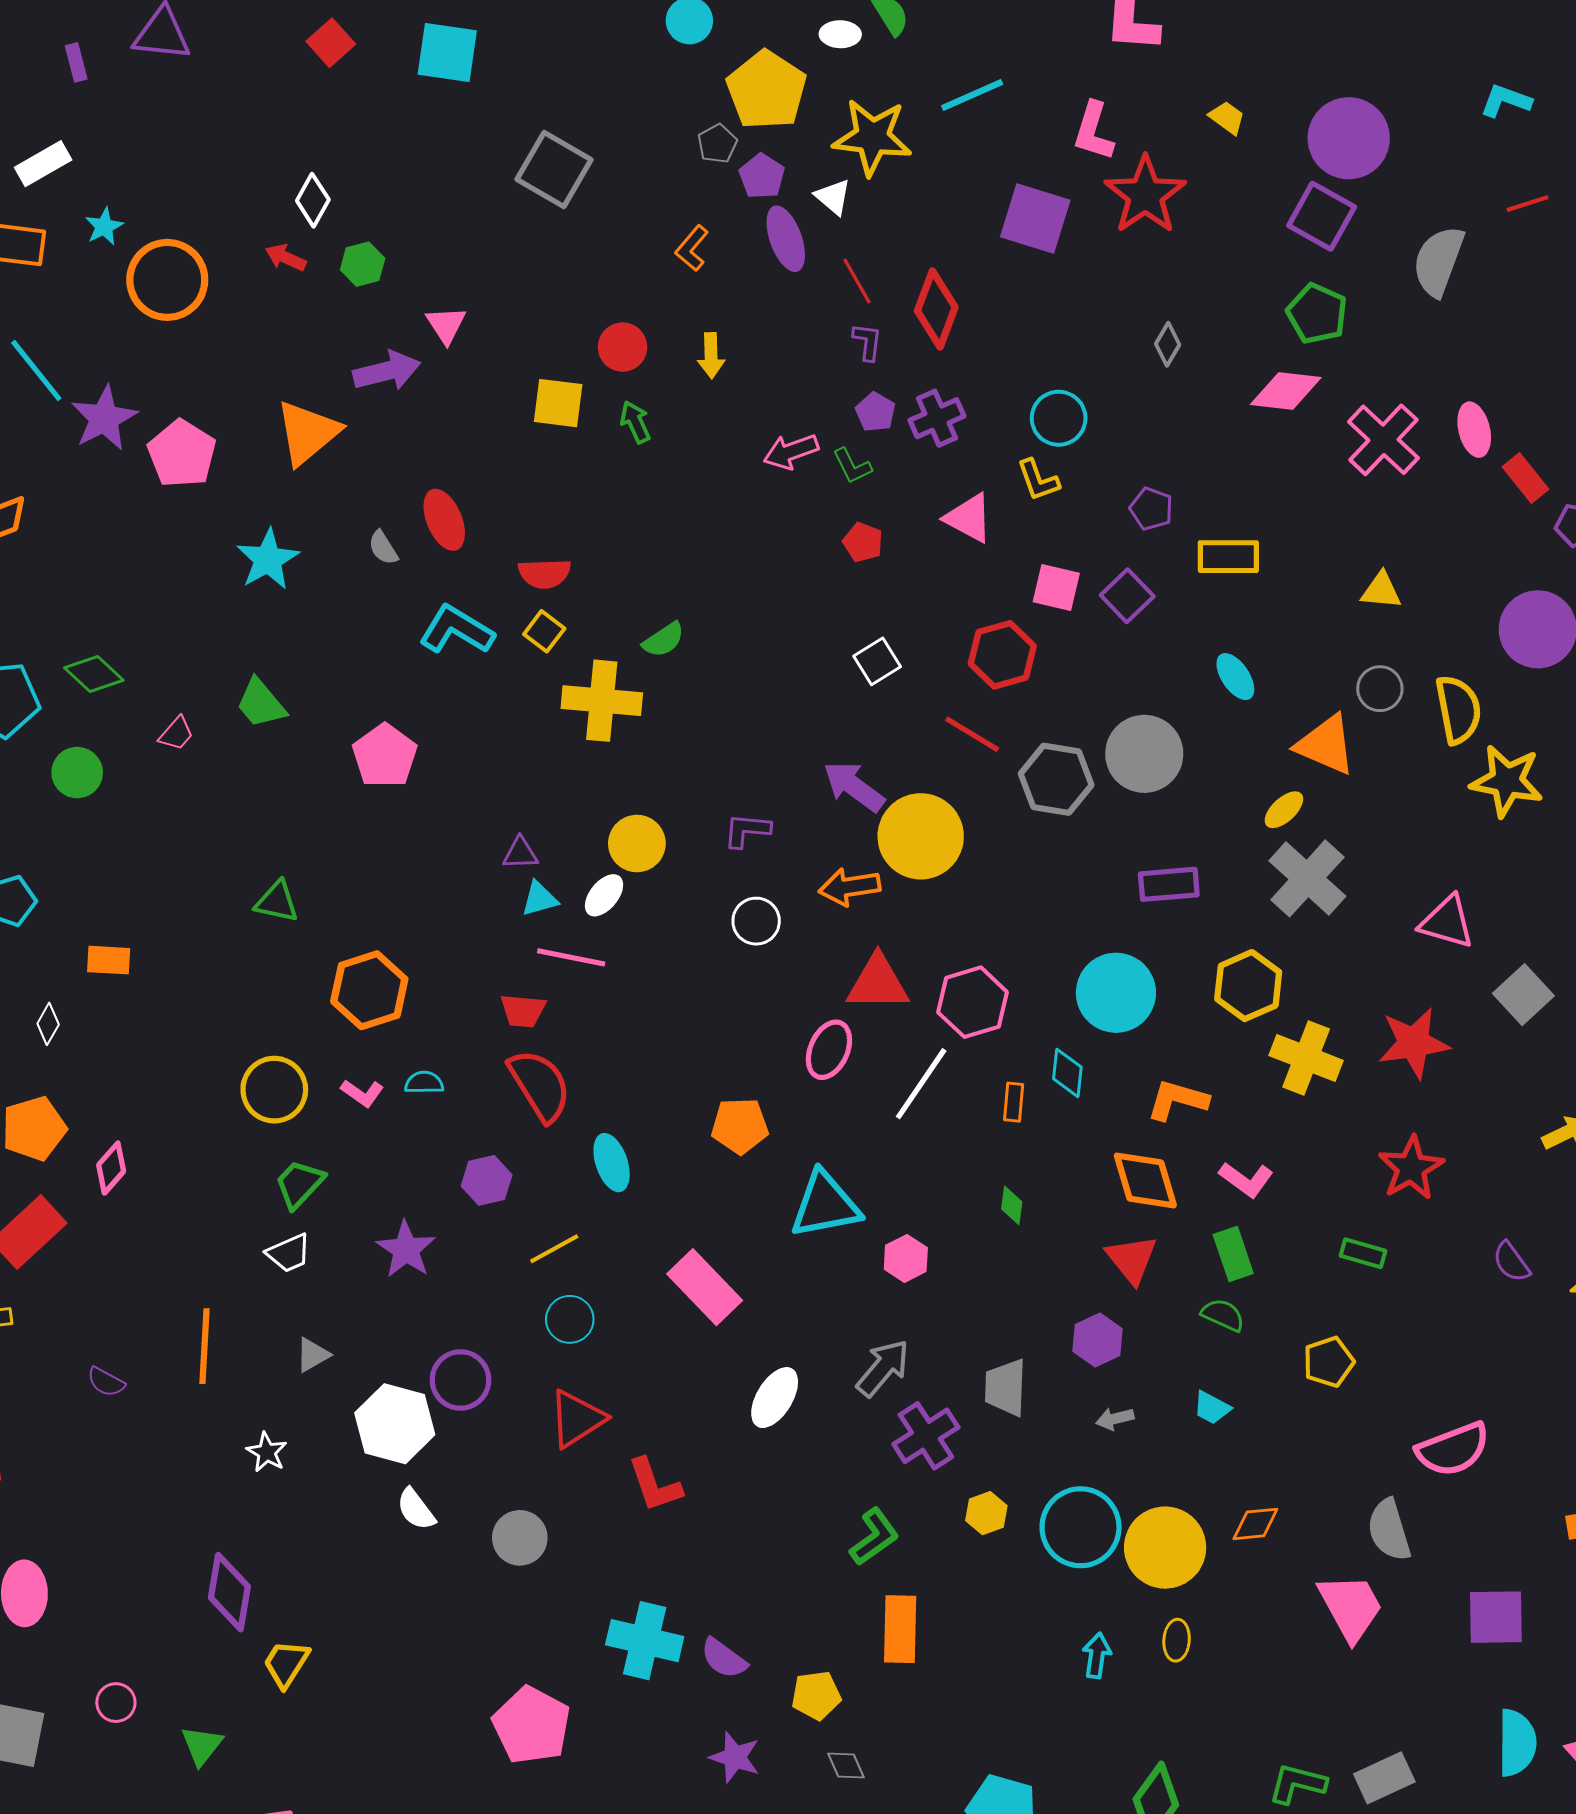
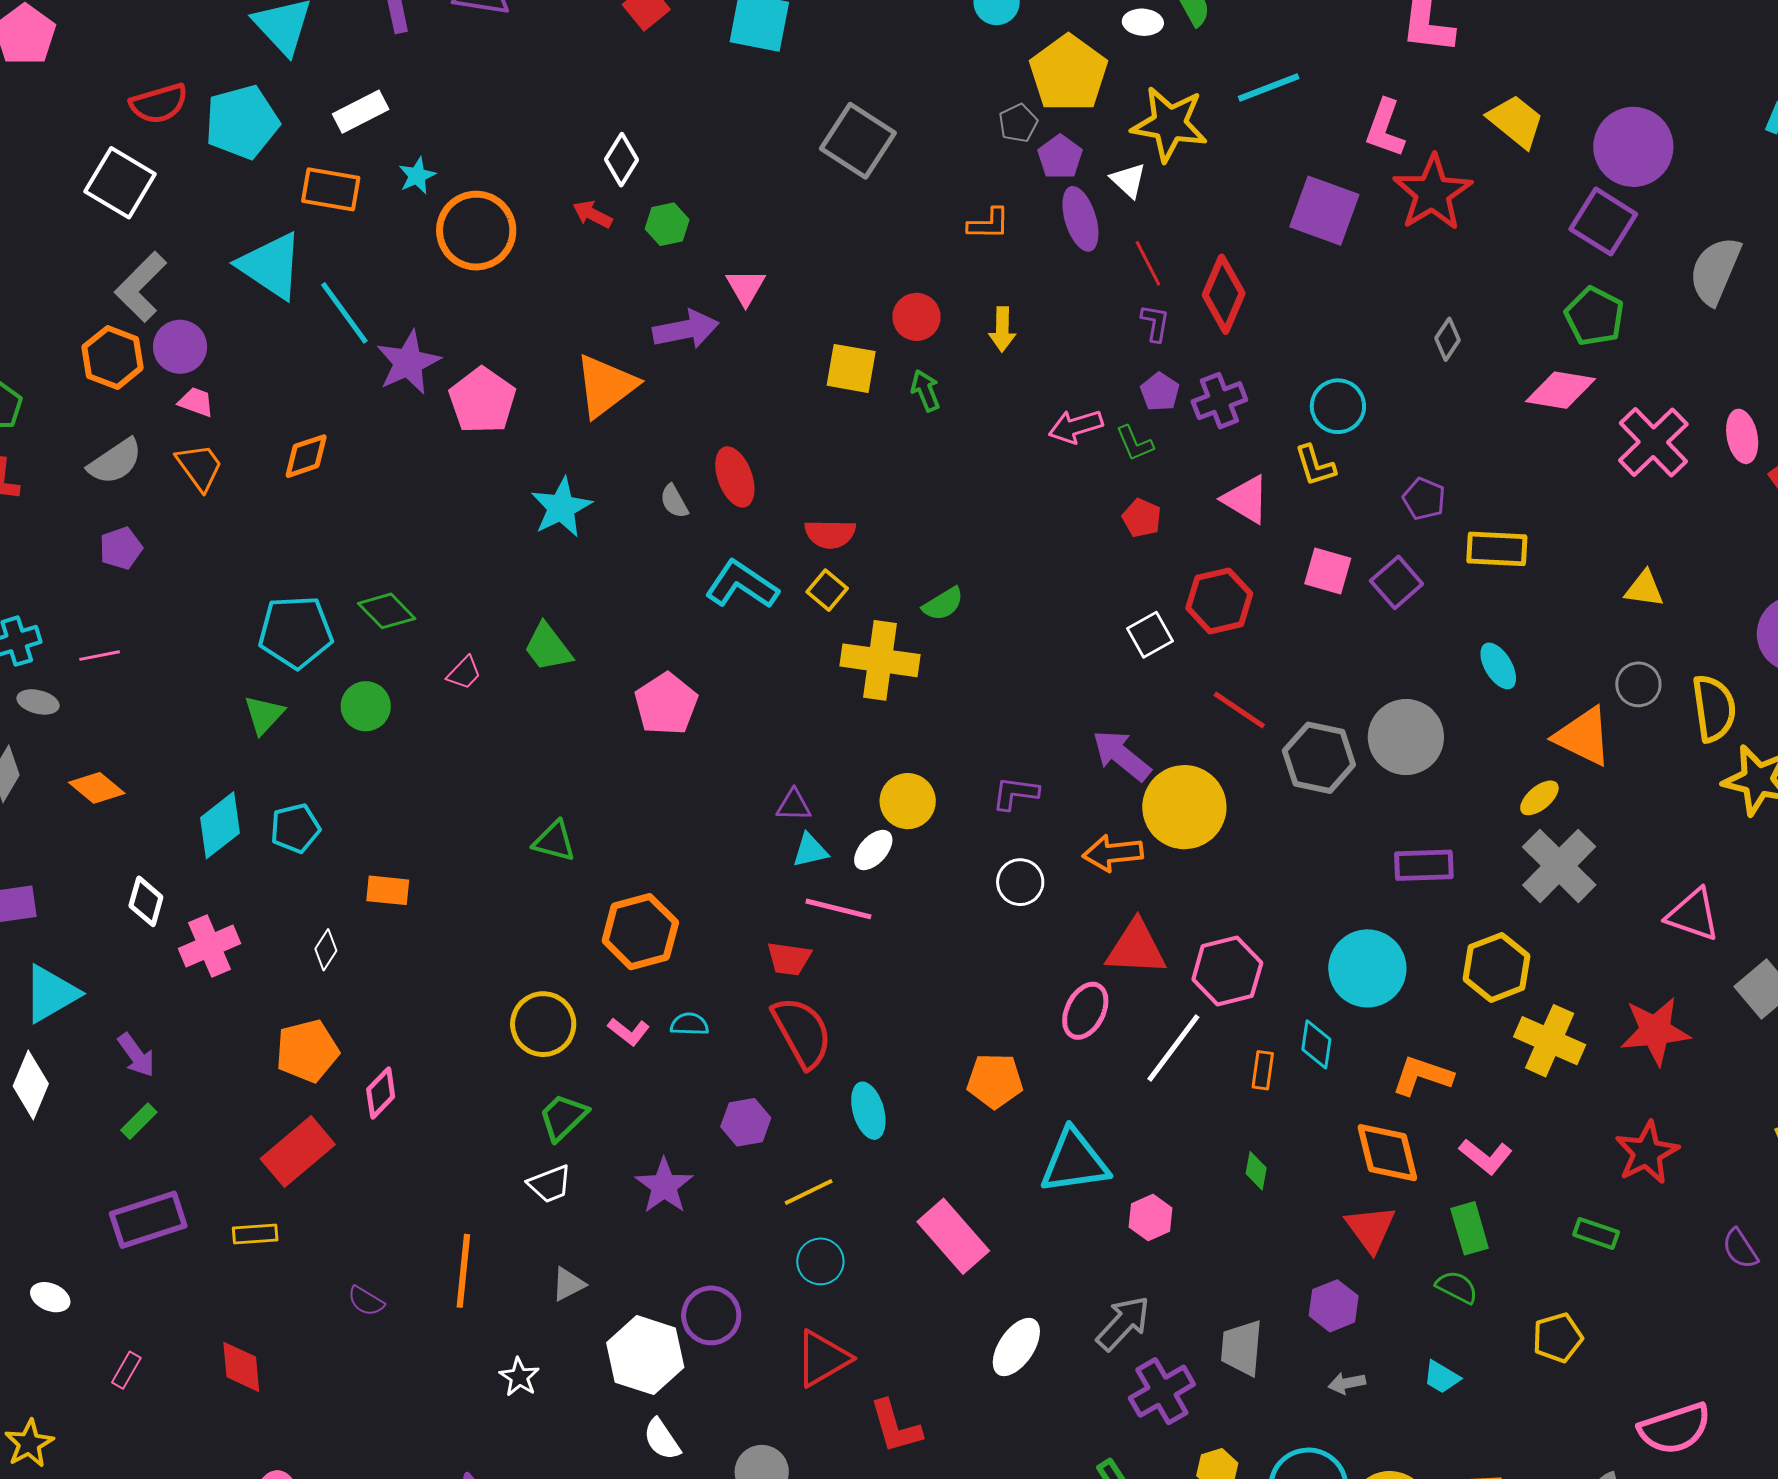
yellow trapezoid: (1227, 118) -> (1516, 121), size x1.6
orange L-shape: (692, 248) -> (989, 224), turned -132
red hexagon: (1002, 655) -> (1219, 601), moved

